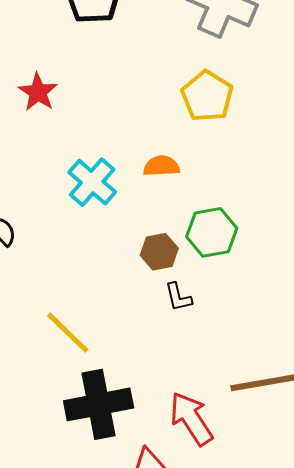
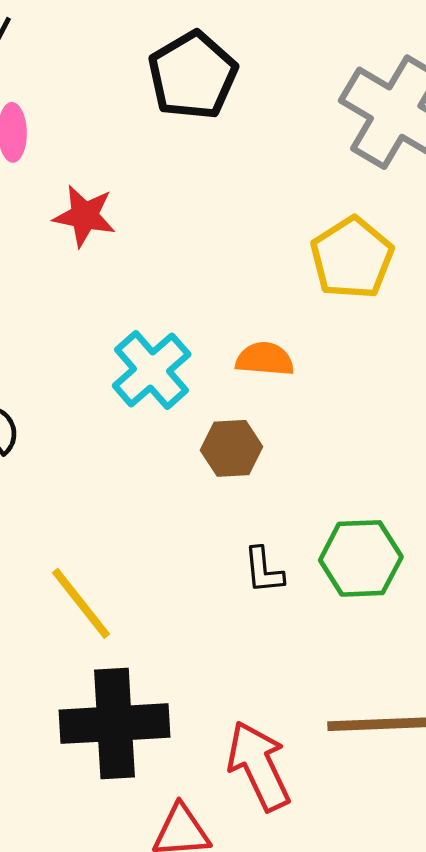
red star: (38, 92) -> (85, 216), turned -30
green hexagon: (212, 232) -> (361, 558), moved
brown hexagon: (159, 252) -> (232, 448), moved

